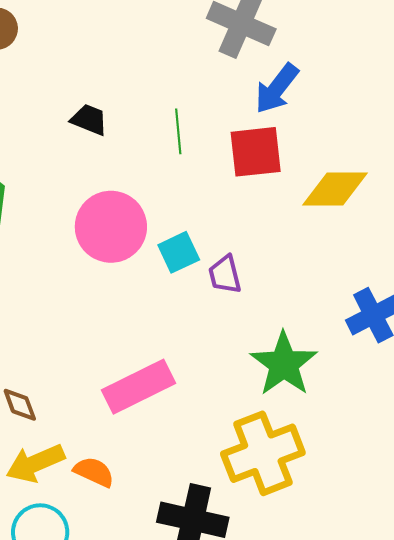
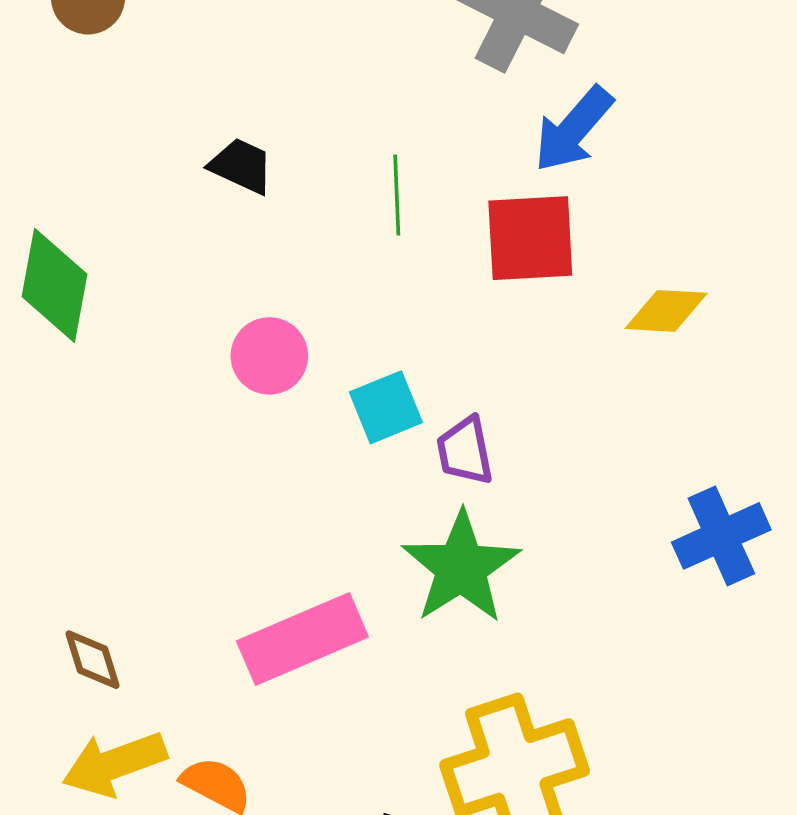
yellow diamond: (335, 189) -> (666, 311), size x0.7
pink circle: (111, 227) -> (269, 356), size x0.6
green star: (284, 364) -> (461, 567), moved

